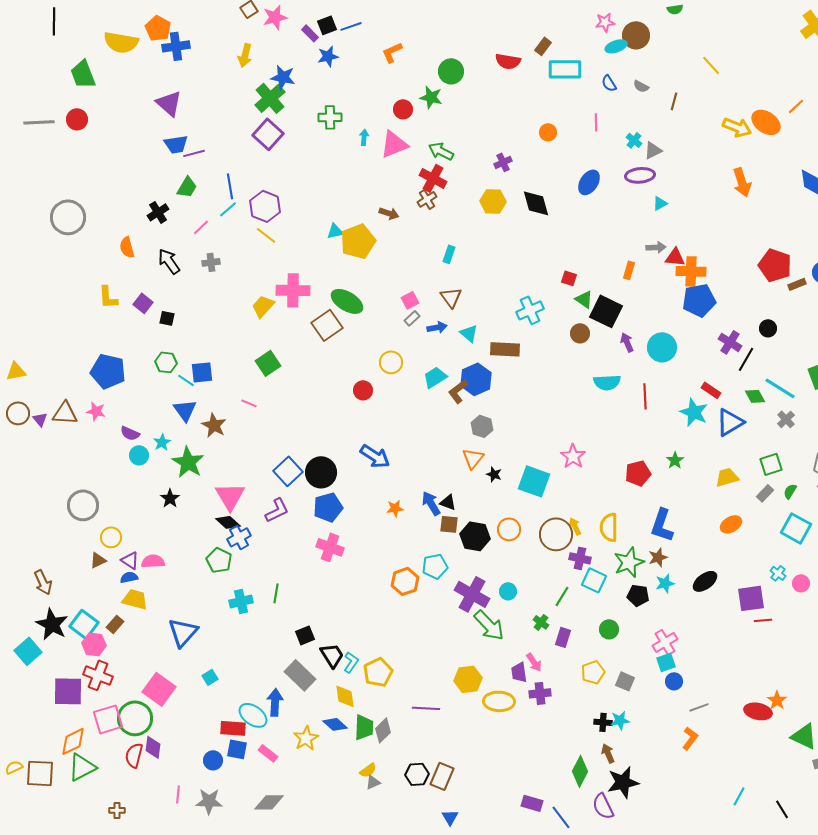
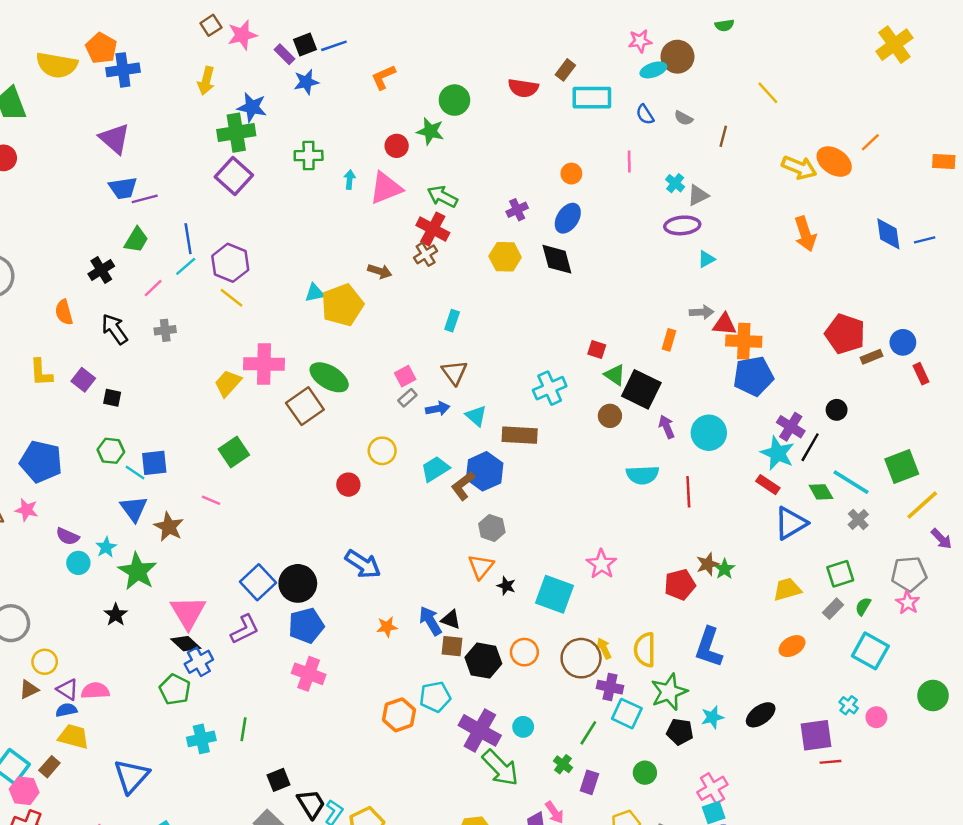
green cross: (270, 98) -> (236, 133), turned 32
blue ellipse: (589, 182) -> (568, 218), moved
cyan star: (694, 412) -> (778, 453), moved
brown star: (658, 557) -> (708, 564), moved

